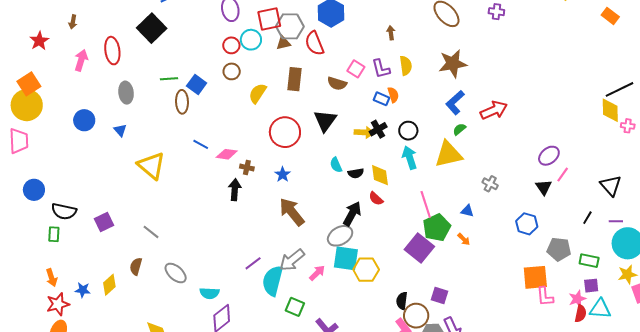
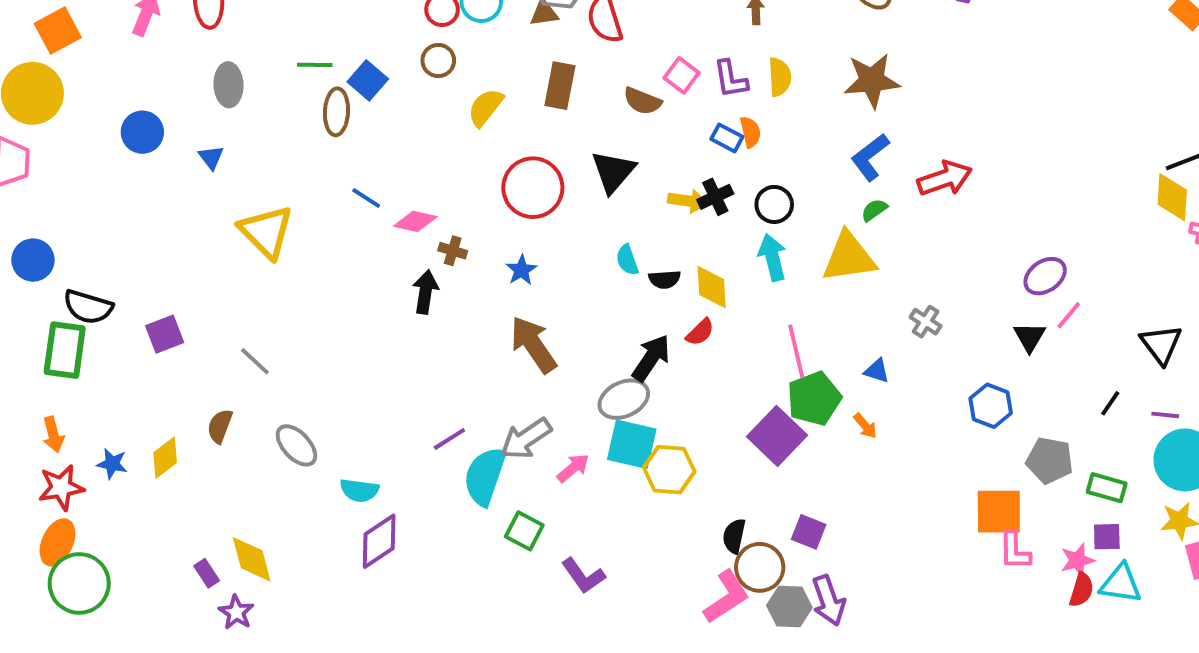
orange square: (29, 84) -> (58, 30), moved
red semicircle: (376, 199) -> (700, 332), turned -91
green rectangle: (54, 234) -> (65, 350), size x1.8

